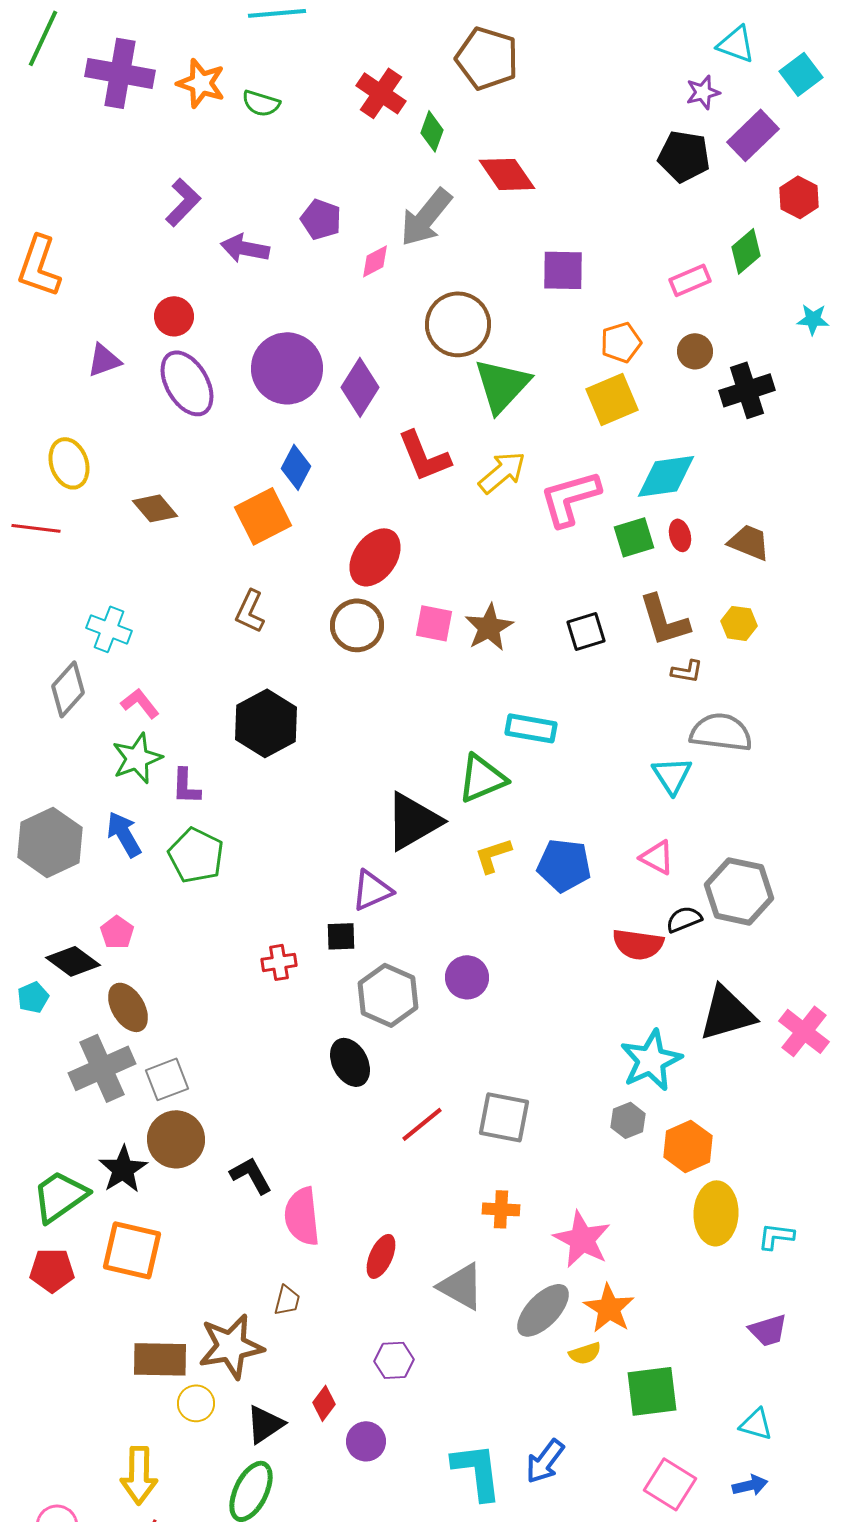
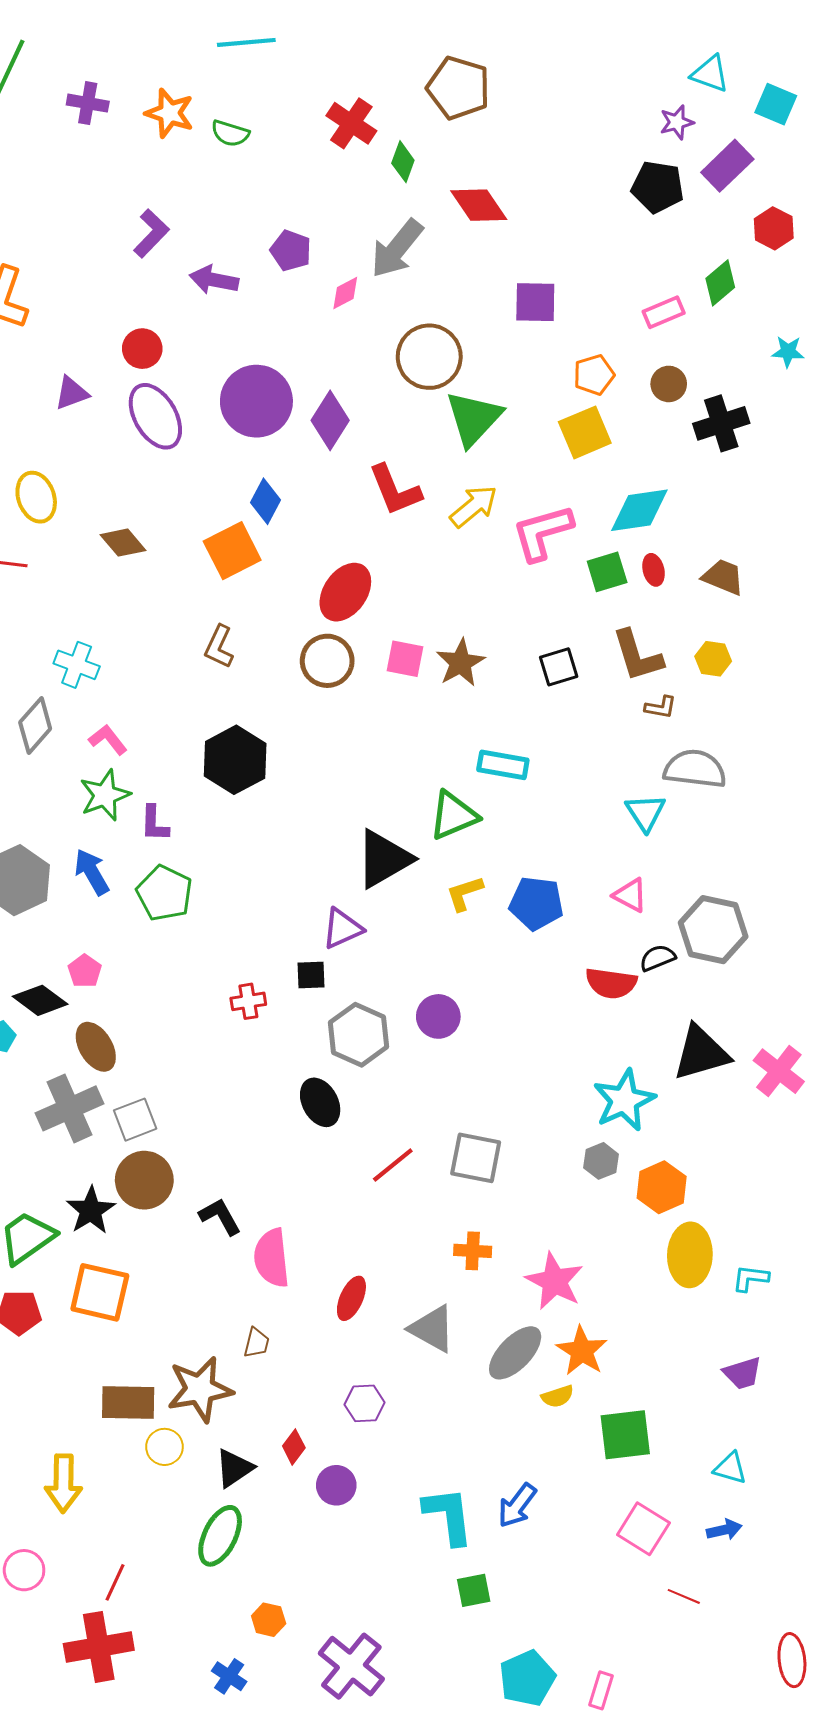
purple cross: (120, 73) -> (88, 103), size x0.6
cyan square: (801, 74) -> (776, 104), turned -30
yellow arrow: (139, 1475) -> (63, 1483), moved

